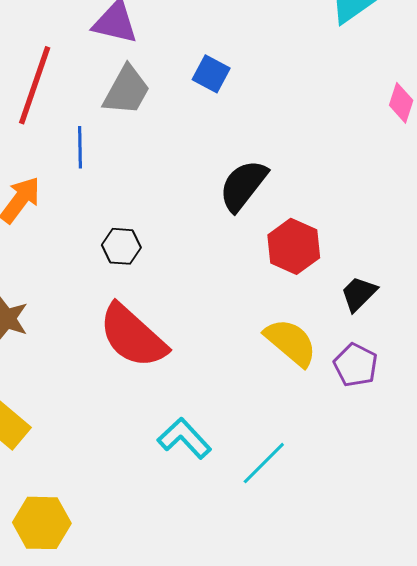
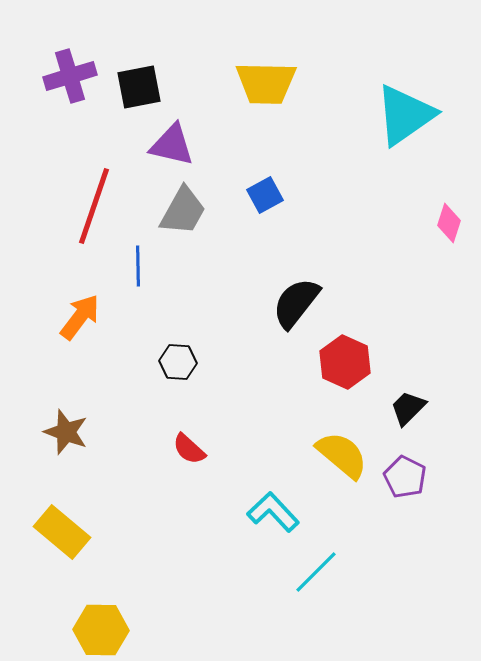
blue square: (211, 74) -> (265, 195), turned 33
red semicircle: (133, 336) -> (189, 449), size x0.5
cyan L-shape: (184, 438) -> (273, 512), moved

